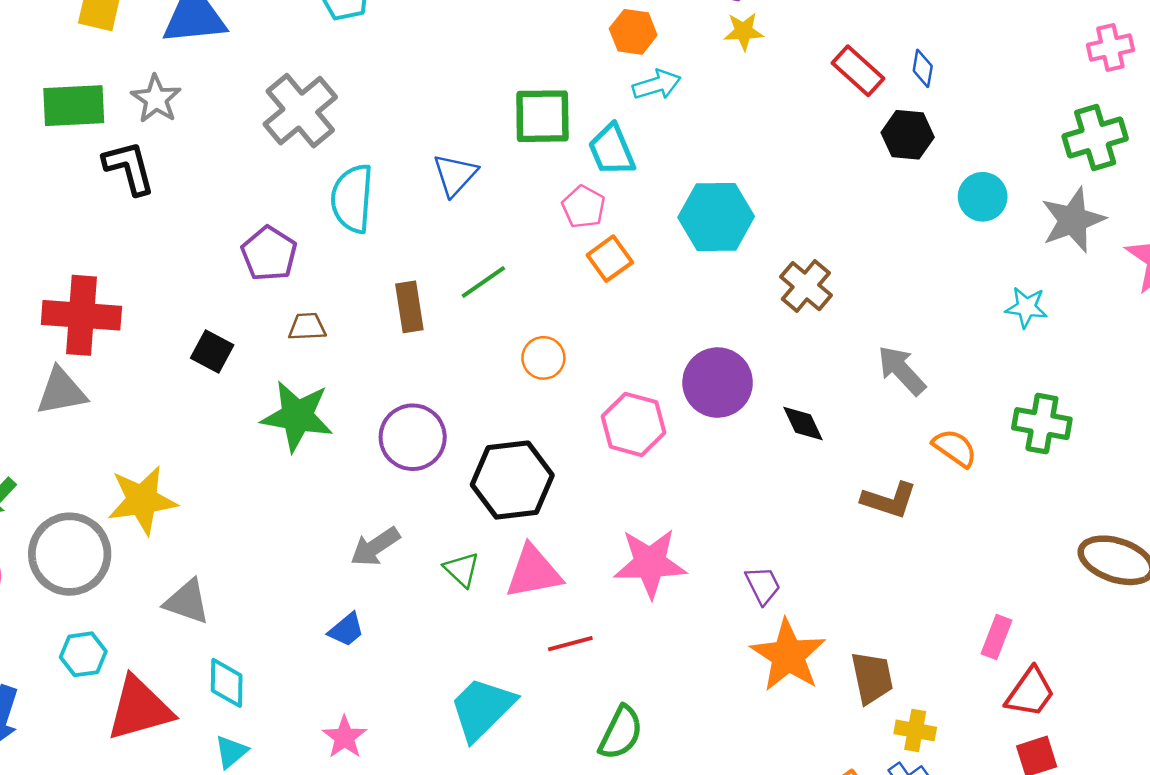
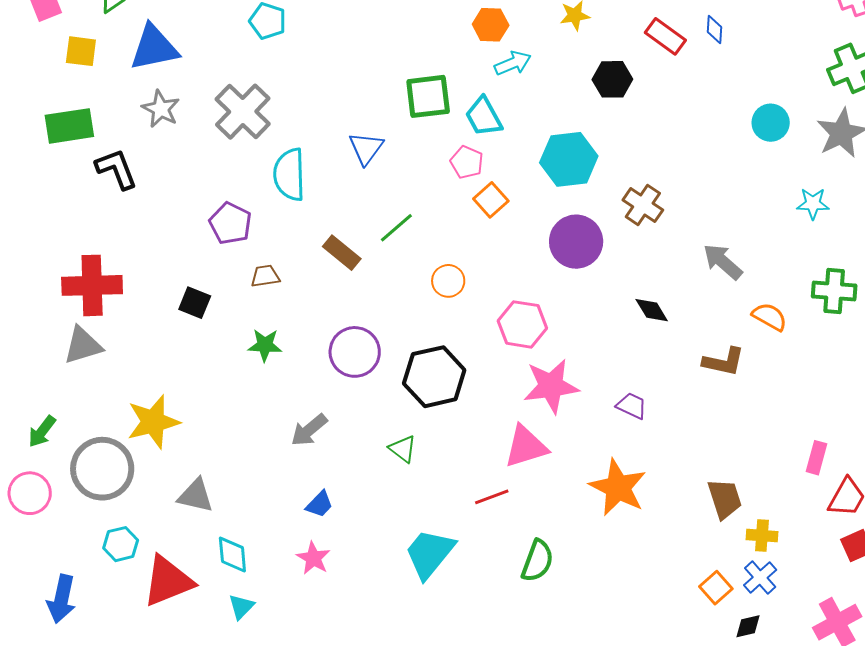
gray star: (156, 99) -> (161, 109), moved
black hexagon: (908, 135) -> (612, 79), moved
brown rectangle: (409, 307) -> (342, 253), turned -36
purple circle: (718, 383) -> (576, 242), moved
green star: (297, 416) -> (265, 345), size x0.6
gray arrow: (375, 547) -> (309, 430), moved
pink star: (650, 563) -> (551, 386), moved
pink triangle: (533, 572) -> (526, 447), moved
purple trapezoid: (763, 585) -> (632, 406), moved, turned -32
orange star: (788, 655) -> (618, 488), moved
pink star: (345, 737) -> (313, 558), moved

